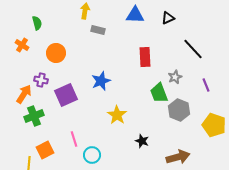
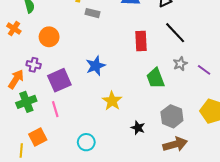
black line: (193, 49) -> (175, 33), moved
gray star: (175, 77) -> (180, 64), moved
purple line: (206, 85) -> (204, 70), turned -32
gray hexagon: (179, 110) -> (172, 116), moved
pink line: (74, 139) -> (55, 109), moved

